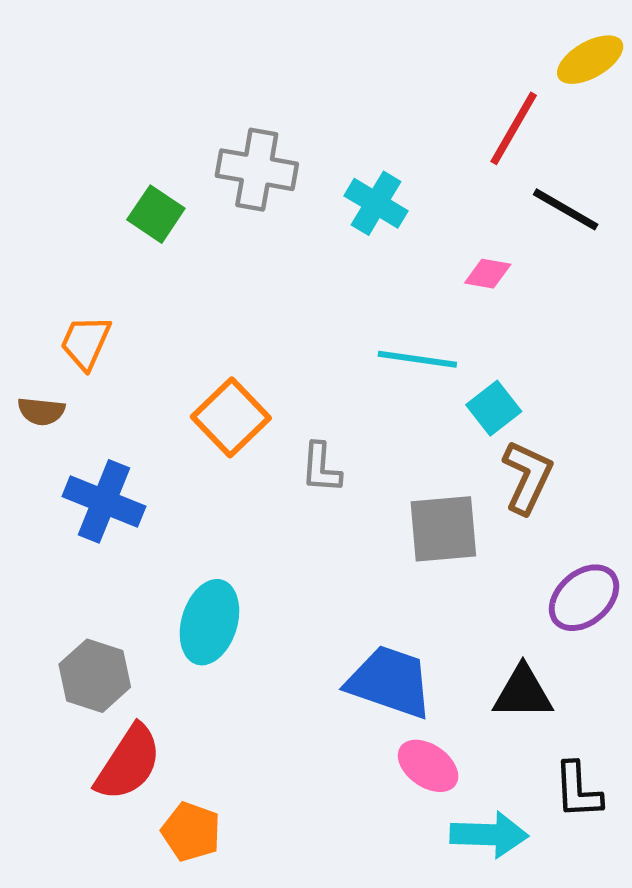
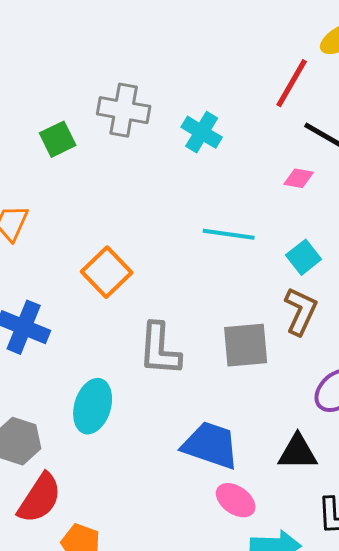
green square: (156, 214) -> (58, 139), turned 30
pink diamond: (488, 274) -> (299, 178), moved
cyan square: (494, 408) -> (304, 257), moved
gray L-shape: (321, 468) -> (160, 349), moved, size x1.6

